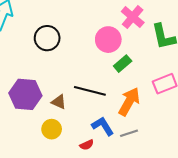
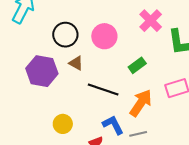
pink circle: (108, 40) -> (104, 36), moved
purple hexagon: (25, 94) -> (42, 71), moved
brown triangle: (59, 102) -> (76, 63), moved

